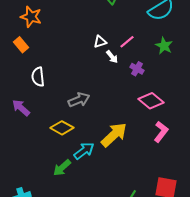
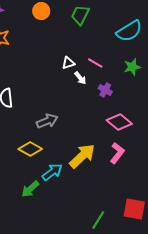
pink line: (127, 42) -> (95, 63), turned 70
green star: (164, 46) -> (132, 67), turned 30
pink L-shape: (161, 132) -> (117, 153), moved

